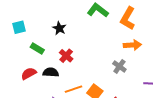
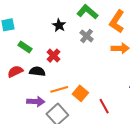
black star: (59, 28) -> (59, 25), moved
gray cross: (119, 66) -> (87, 36), moved

